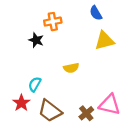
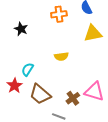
orange cross: (53, 22) -> (59, 14), moved
black star: (36, 40) -> (21, 29), moved

